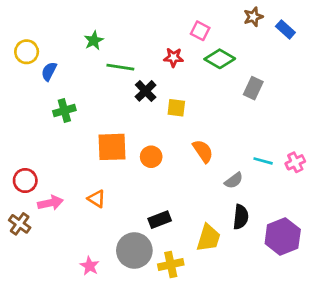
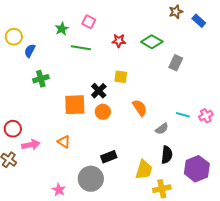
pink square: (200, 31) -> (89, 22), moved
black cross: (146, 91) -> (99, 91), moved
yellow cross: (171, 264) -> (162, 189), moved

